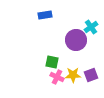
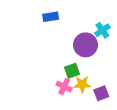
green square: (52, 62) -> (72, 71), moved, turned -32
purple square: (91, 75) -> (101, 93), moved

